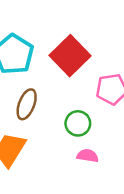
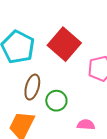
green circle: (78, 123) -> (56, 101), moved

